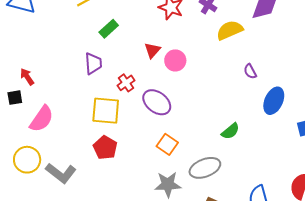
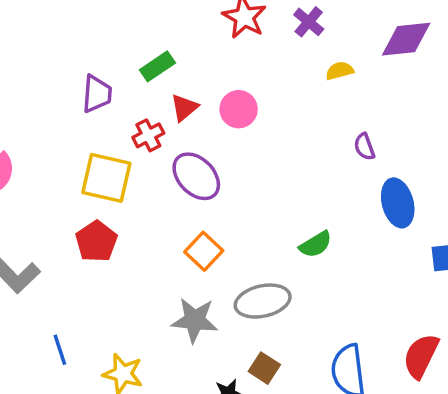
green rectangle: (109, 29) -> (157, 66), moved
yellow semicircle: (230, 30) -> (340, 71), size x0.6
red triangle: (152, 50) -> (184, 108), moved
blue ellipse: (274, 101) -> (398, 203), turned -48

